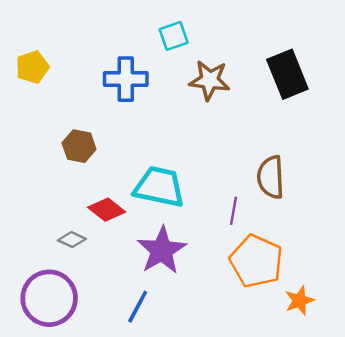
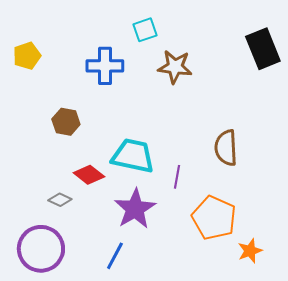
black rectangle: (287, 74) -> (263, 49), moved
purple line: (234, 211) -> (177, 177), moved

